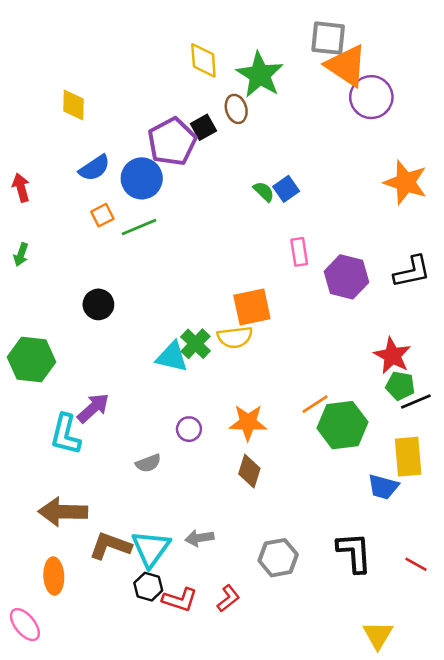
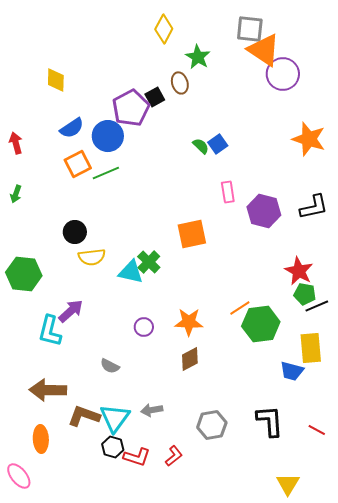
yellow diamond: (203, 60) -> (164, 29), moved, turned 32
green star: (260, 75) -> (198, 57), size x0.7
orange square: (102, 215) -> (78, 164), size x1.5
yellow semicircle: (235, 337) -> (92, 257), moved
gray semicircle: (148, 463) -> (110, 366), moved, turned 48
brown diamond: (249, 471) -> (190, 359), turned 45

